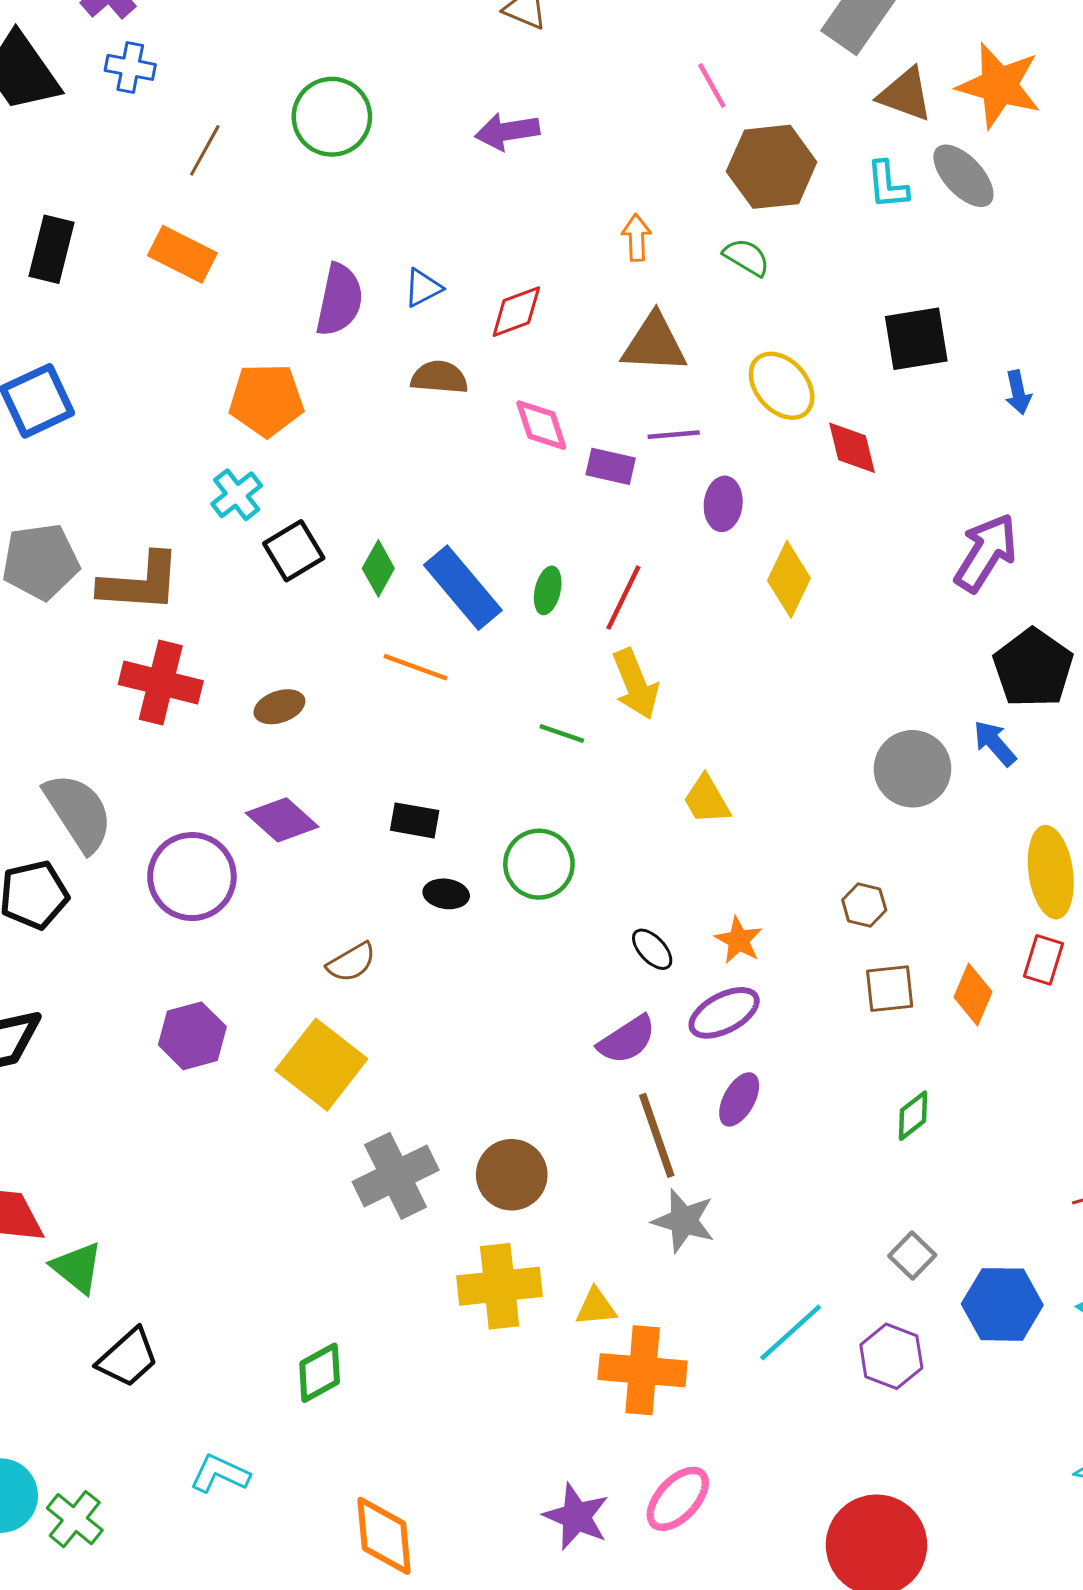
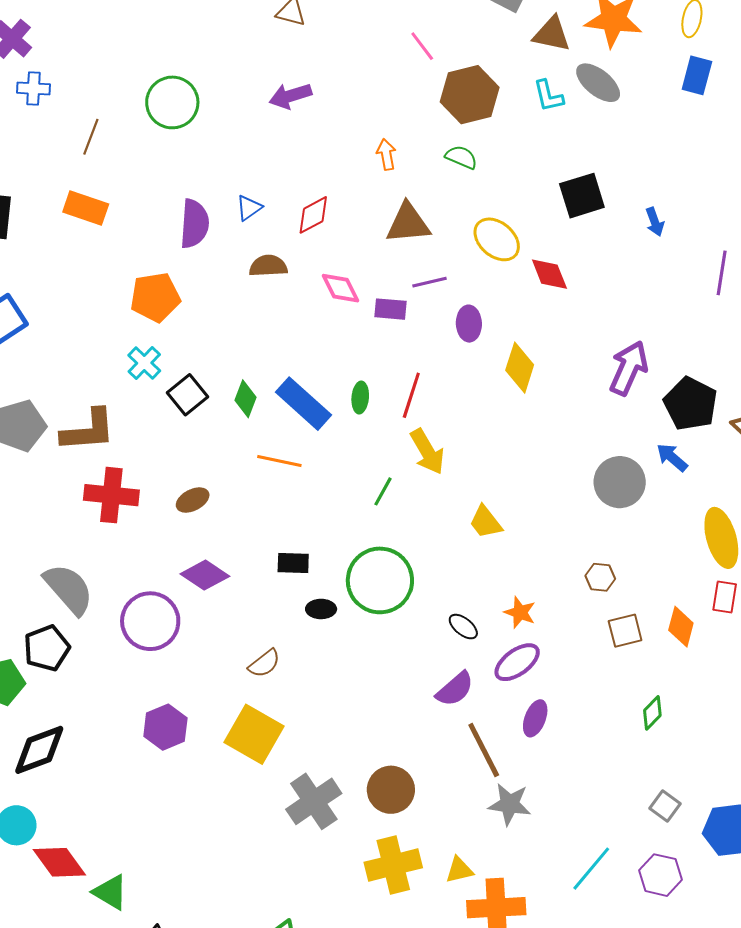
purple arrow: (986, 553) -> (629, 368), moved
green line: (562, 734) -> (383, 491), turned -72
green circle: (539, 864) -> (380, 580), size x1.4

